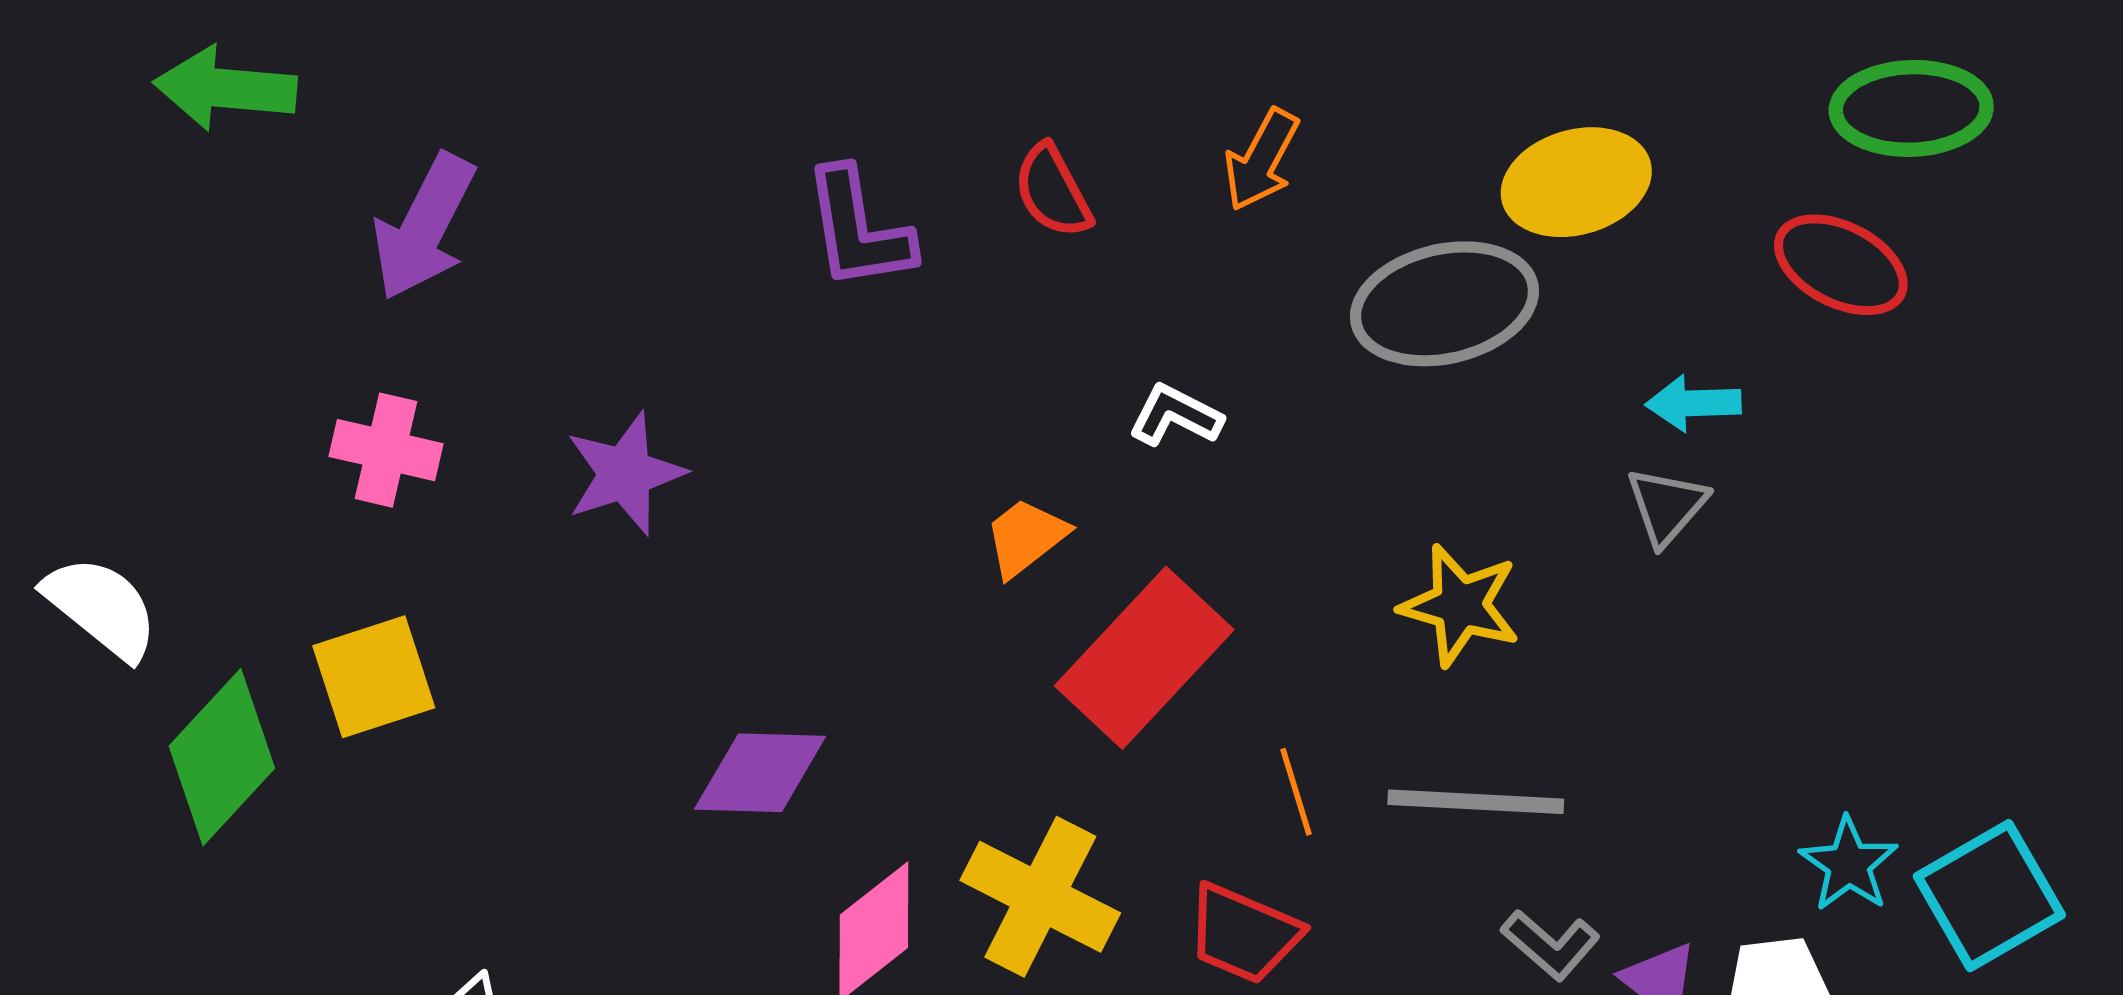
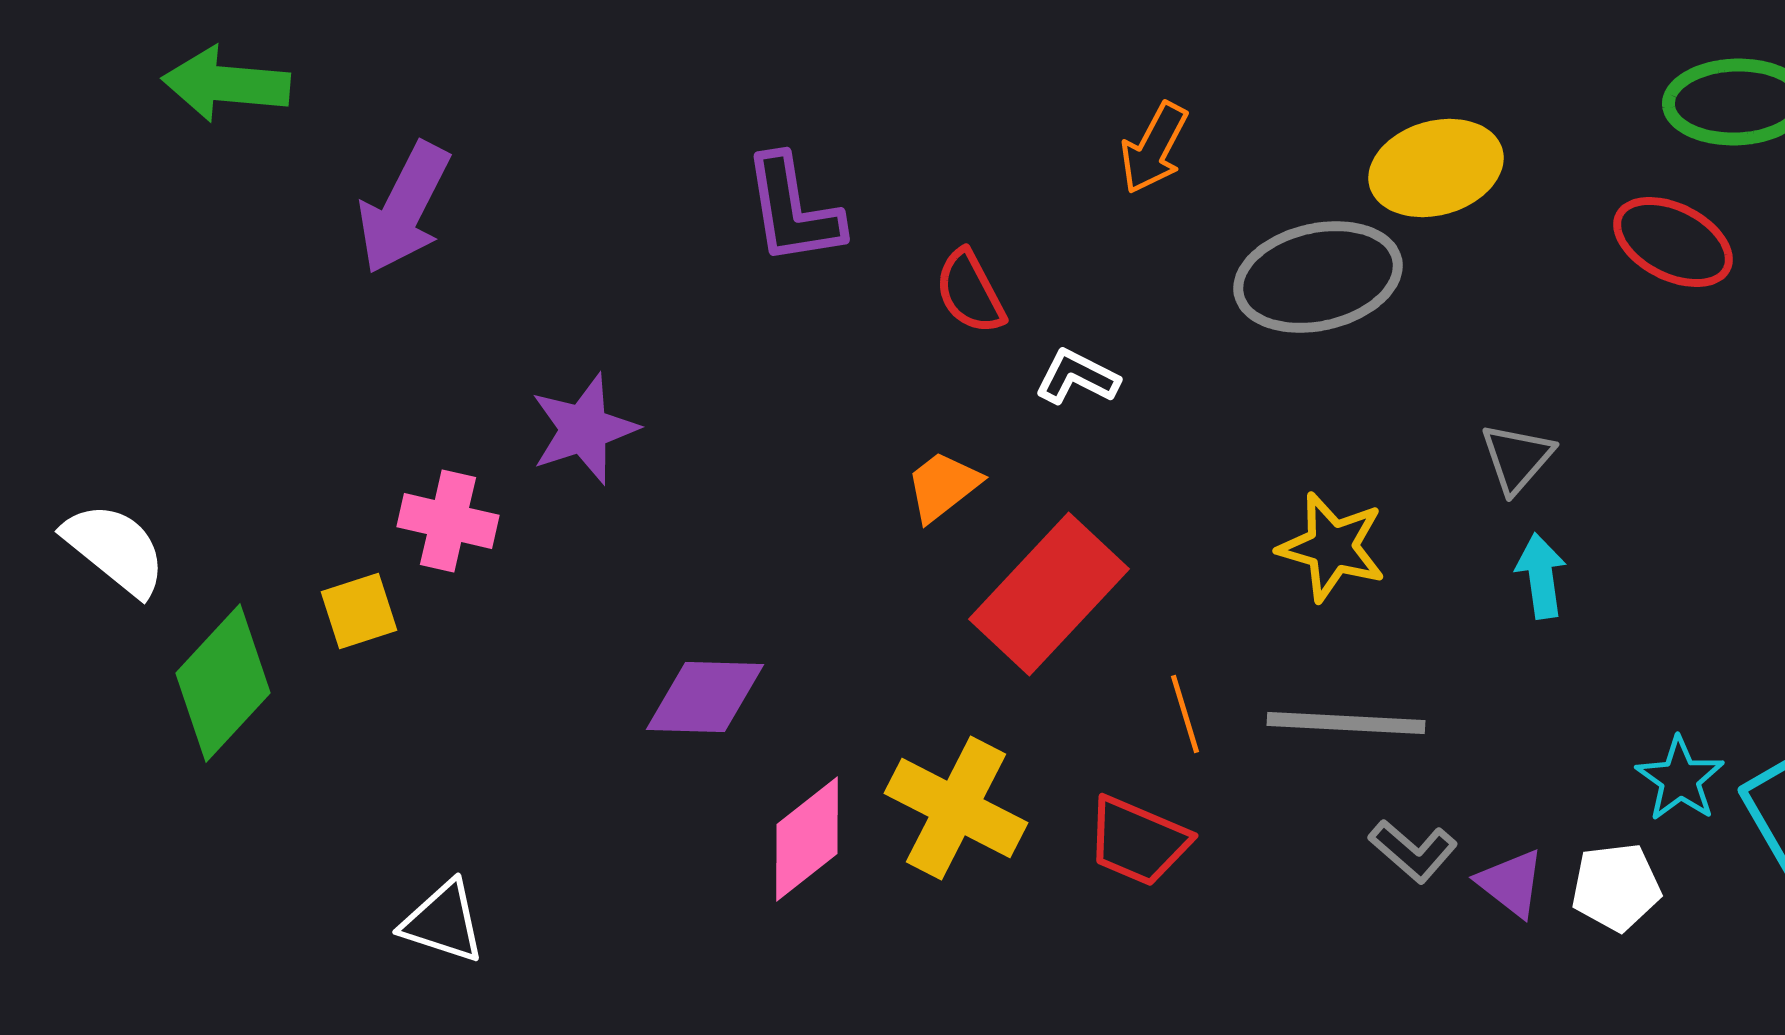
red semicircle: (1053, 191) -> (970, 292), moved
cyan arrow: (1693, 403) -> (1541, 576), moved, turned 84
pink cross: (386, 450) -> (448, 521), moved
yellow square: (374, 677) -> (359, 611), size x0.7

